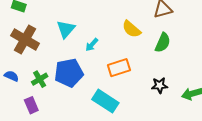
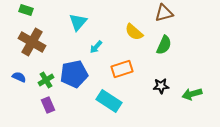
cyan triangle: (66, 29) -> (78, 22), moved
purple rectangle: (31, 105) -> (48, 105), moved

